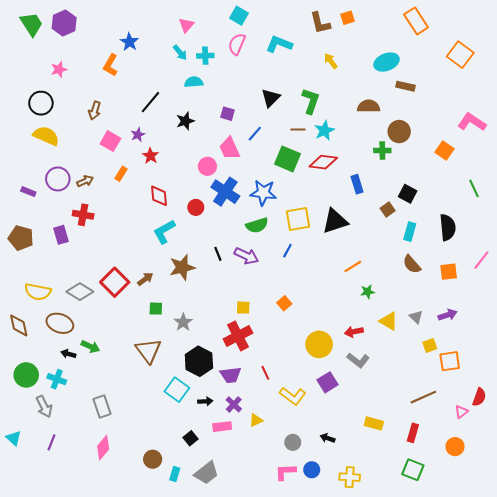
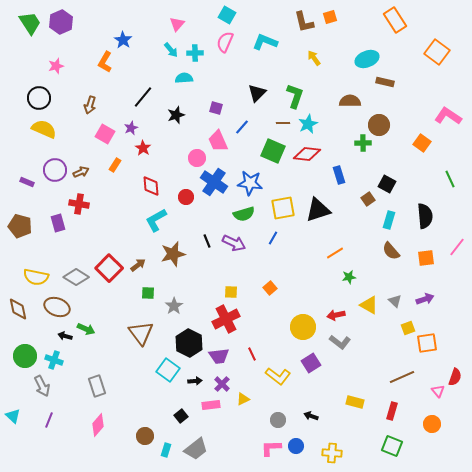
pink triangle: (461, 412) -> (438, 391), turned -32

